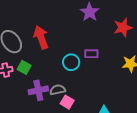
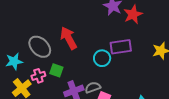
red star: (123, 27) -> (133, 14), moved
purple rectangle: (91, 54) -> (121, 47), size x1.5

